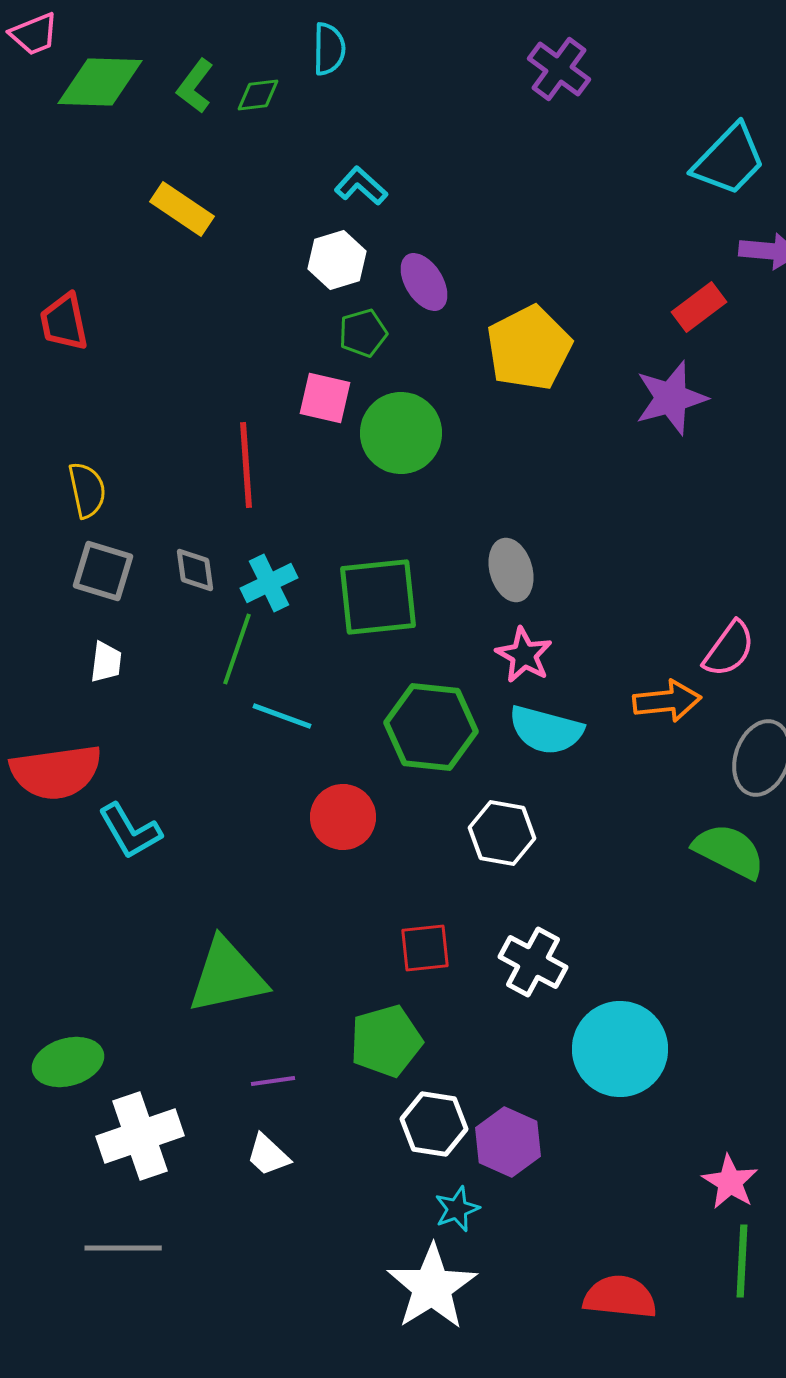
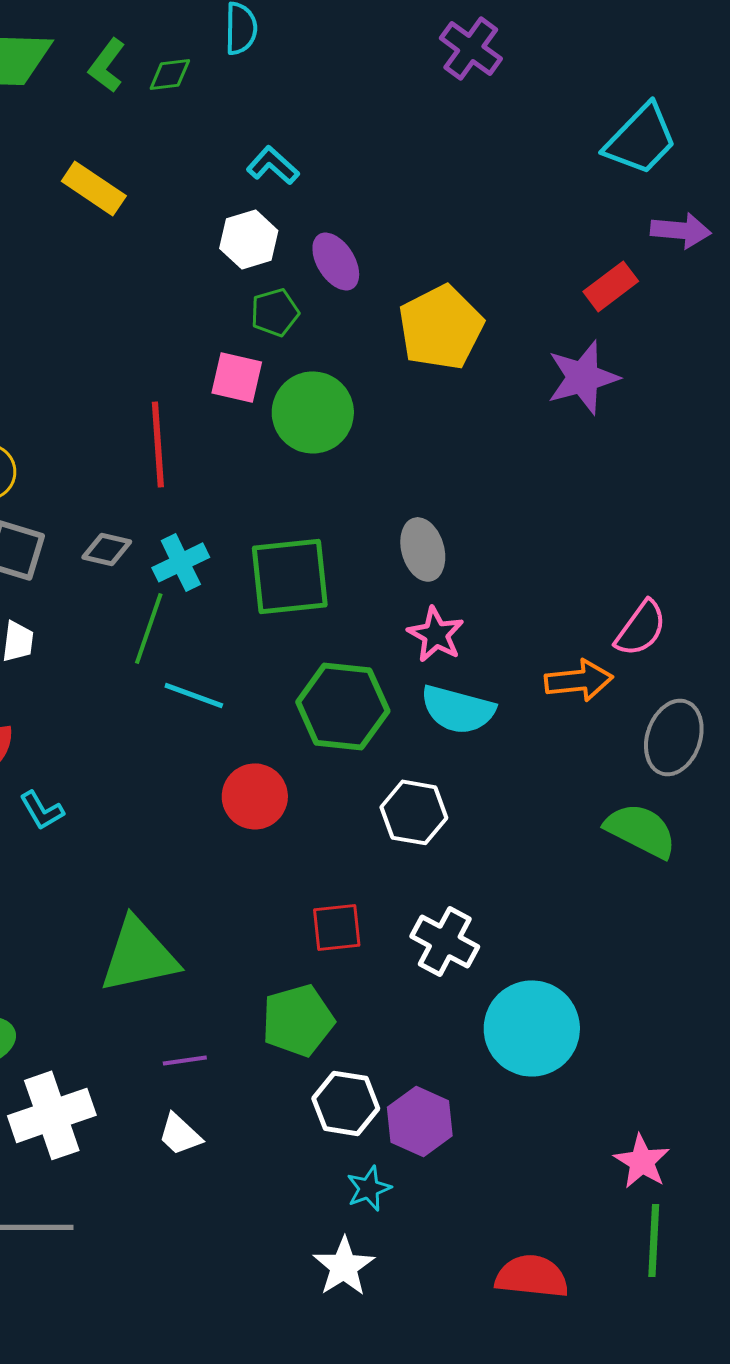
gray diamond: (195, 570) -> (107, 549), turned -69
cyan L-shape: (130, 831) -> (42, 810), size x0.7
white star: (432, 1287) -> (344, 1266), size x0.7

